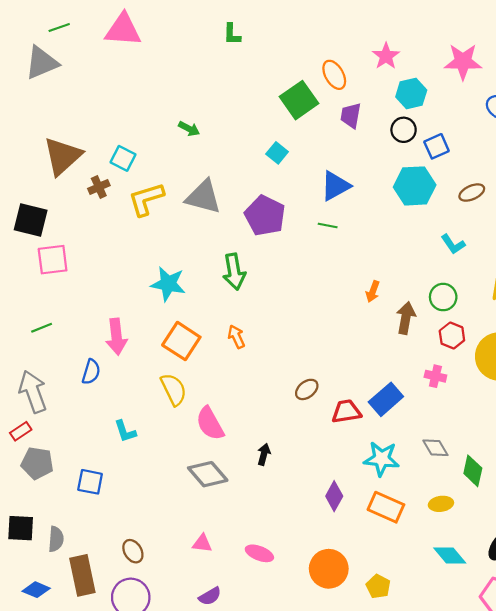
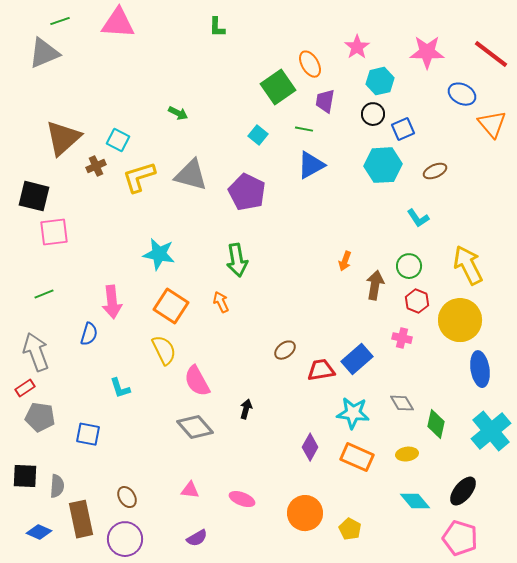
green line: (328, 226) -> (304, 129), moved
green arrow: (234, 272) -> (237, 260), moved

